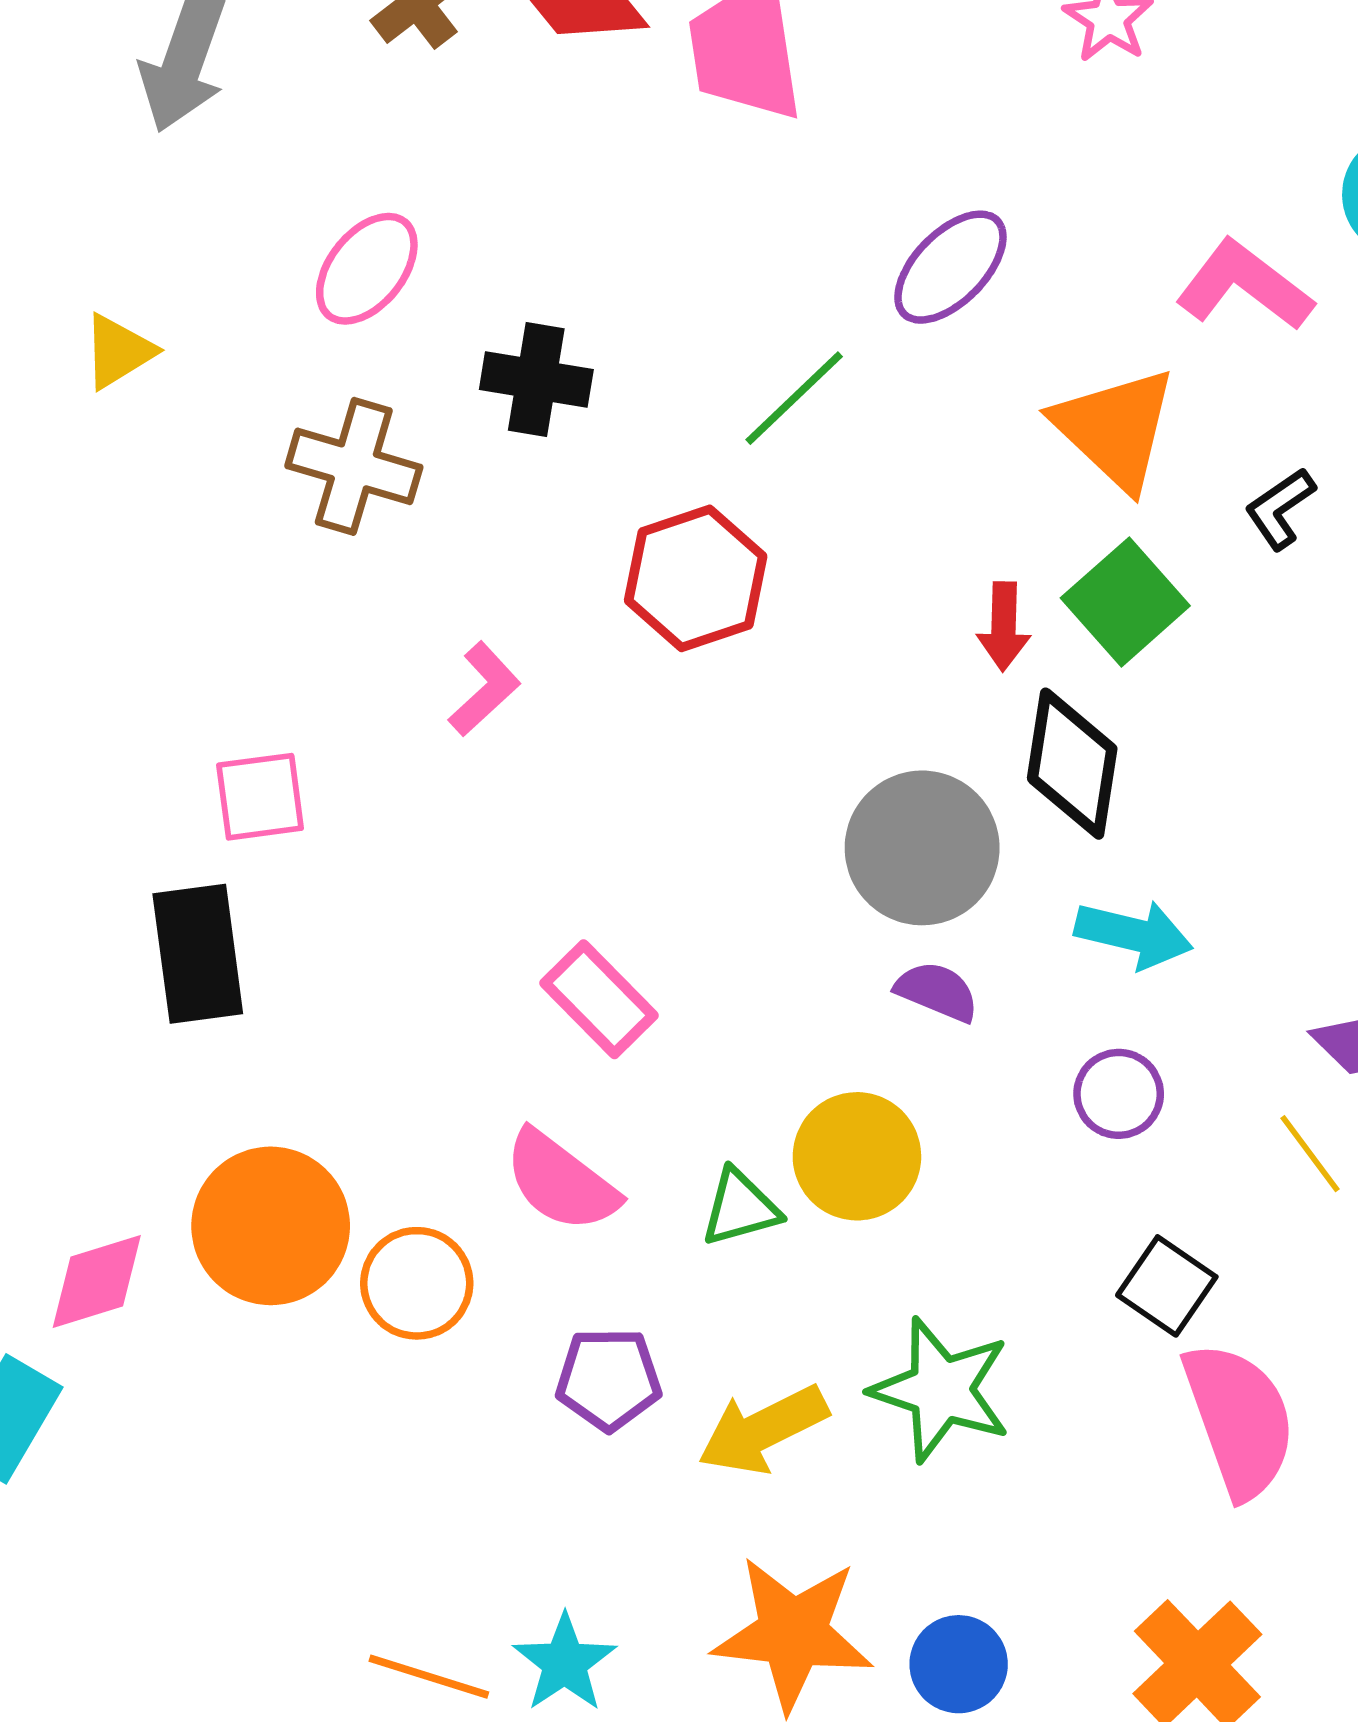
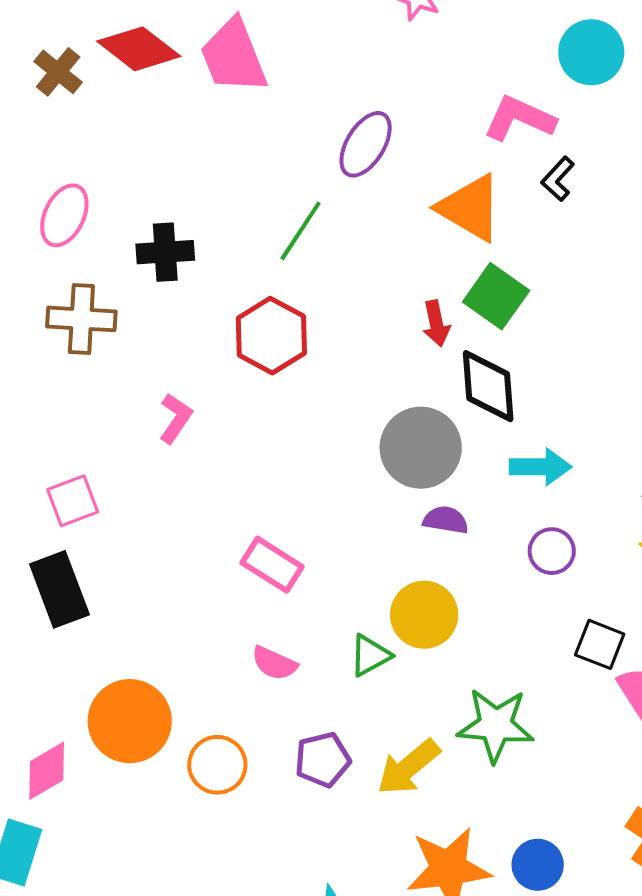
black L-shape: (1280, 509) -> (558, 179), moved
pink semicircle: (561, 1181) -> (274, 663), size x0.7
orange circle: (417, 1283) -> (217, 765), moved

